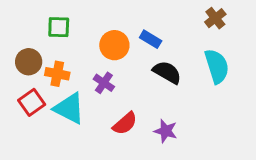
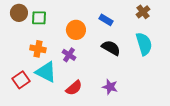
blue rectangle: (151, 39) -> (106, 20), moved
brown circle: (29, 62) -> (19, 13), moved
red square: (32, 102) -> (21, 80), moved
red semicircle: (125, 123) -> (74, 88), moved

